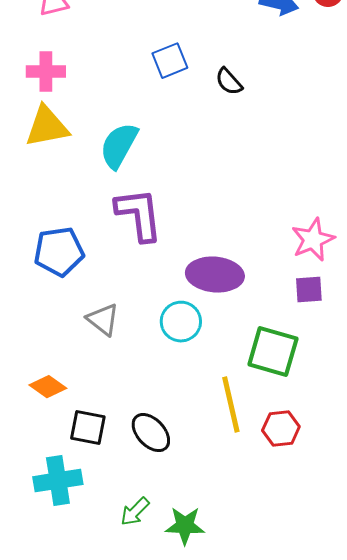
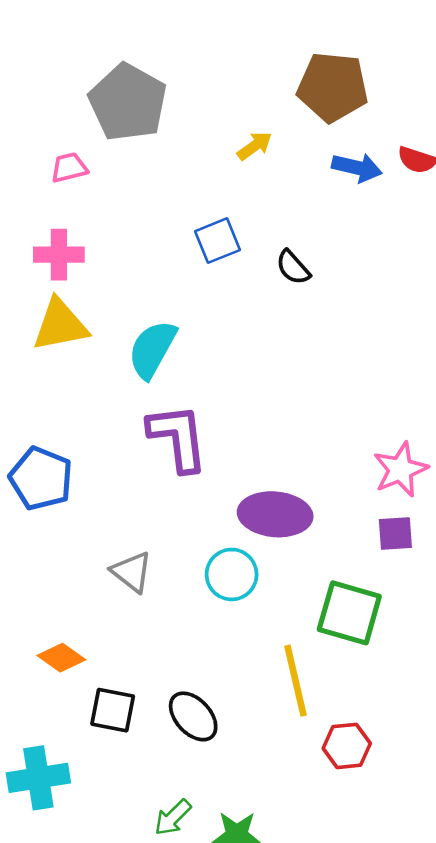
blue pentagon: (59, 252) -> (41, 478), moved, turned 30
red hexagon: (281, 429) -> (347, 746), moved
cyan cross: (58, 481) -> (38, 778), moved

